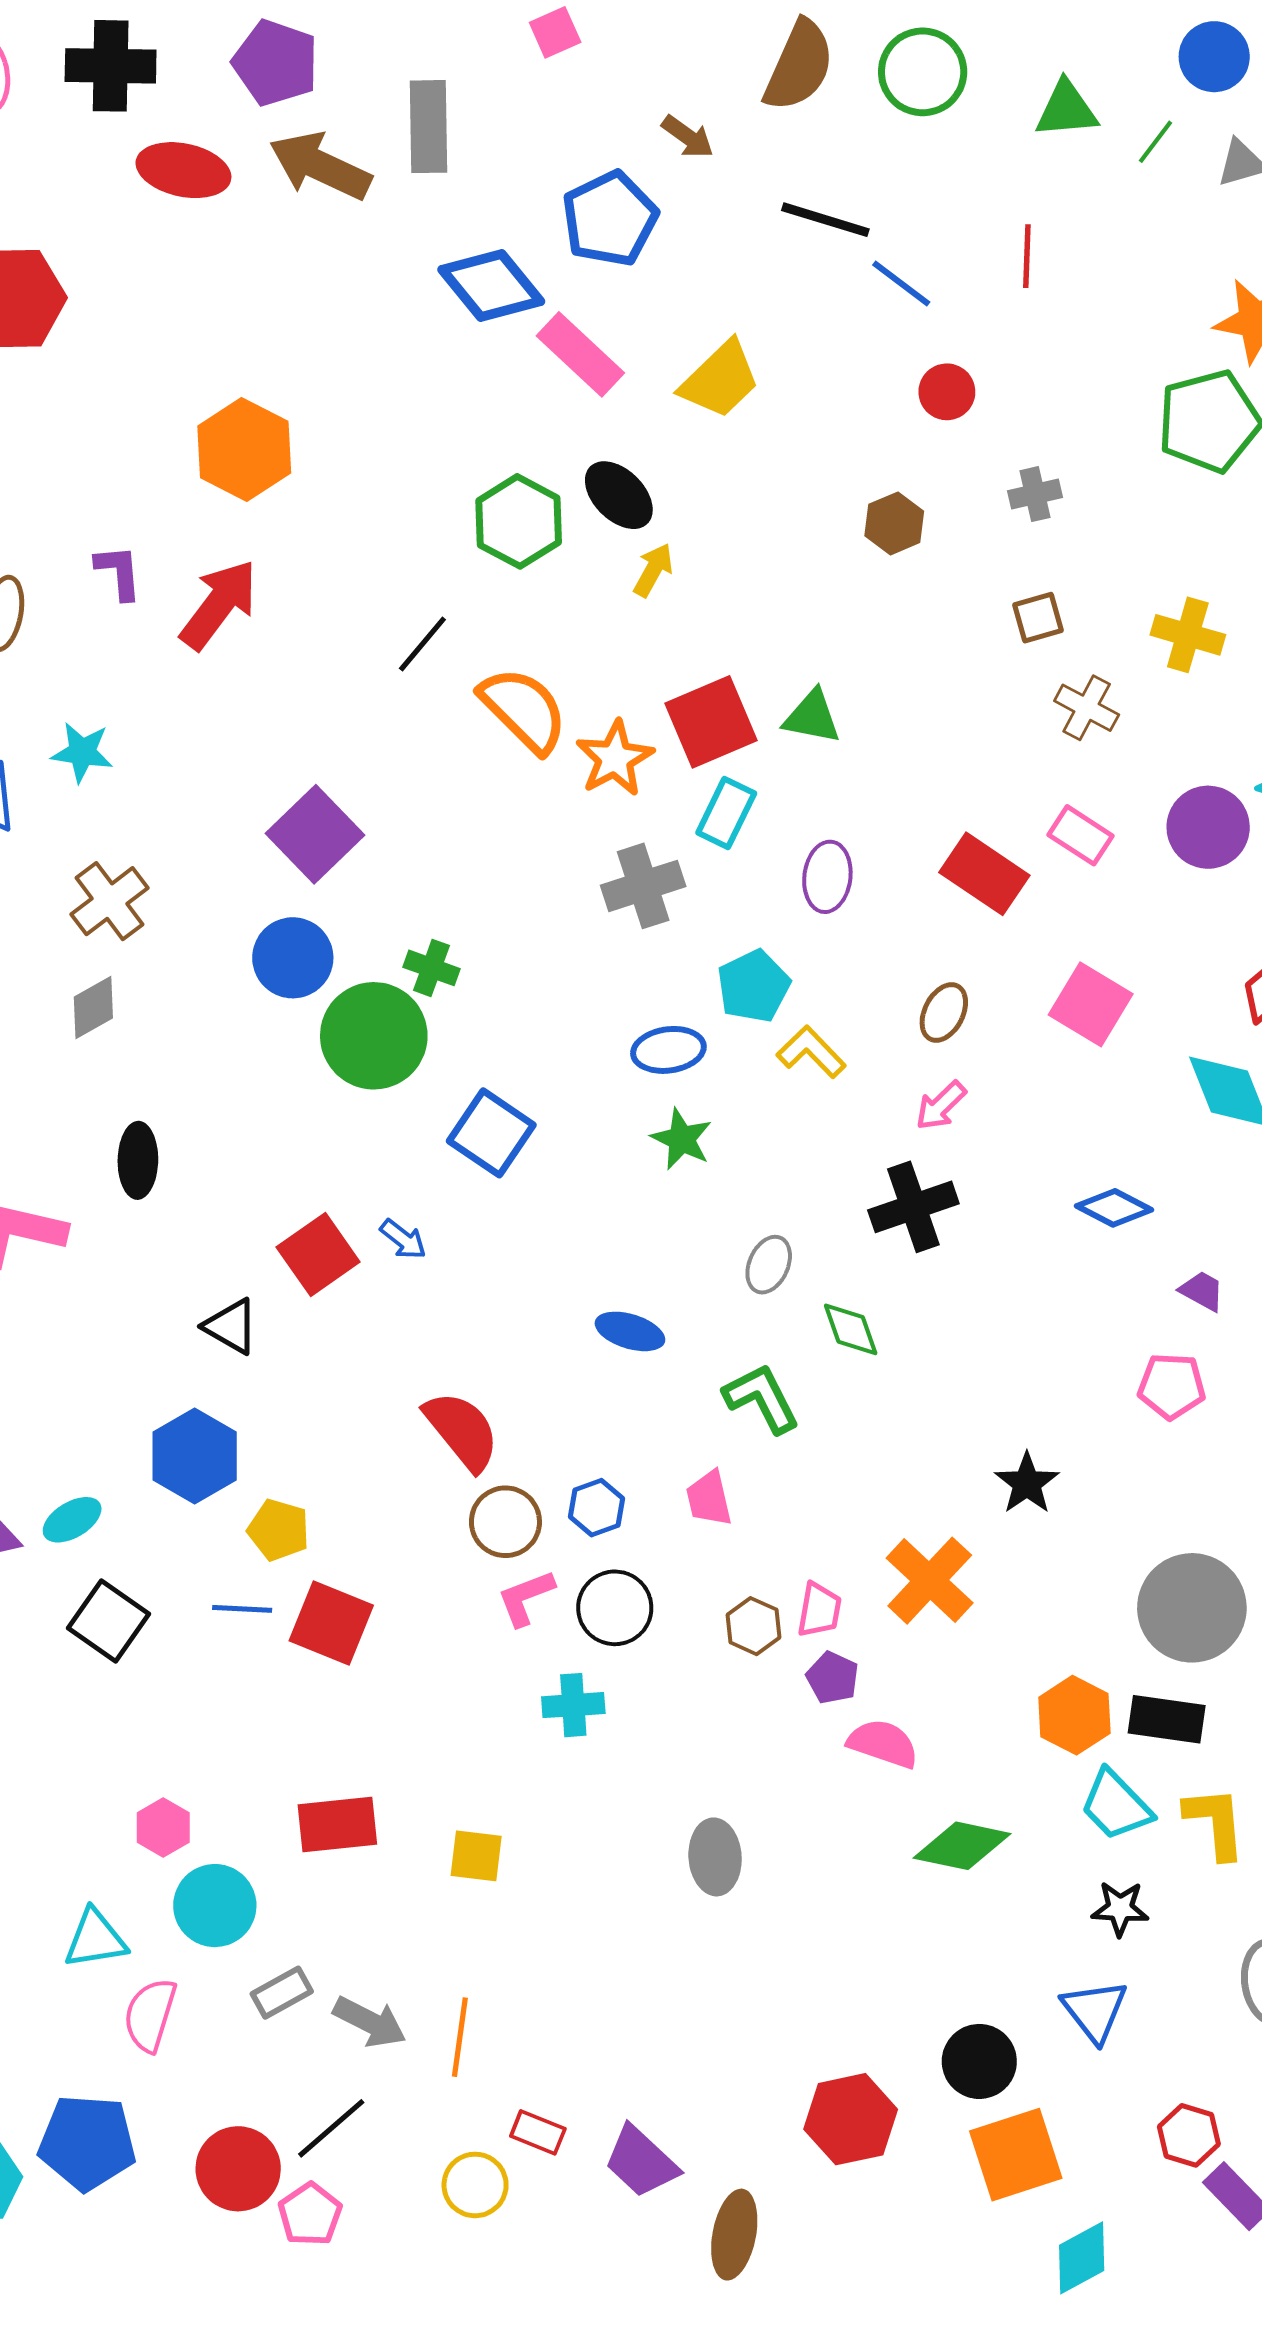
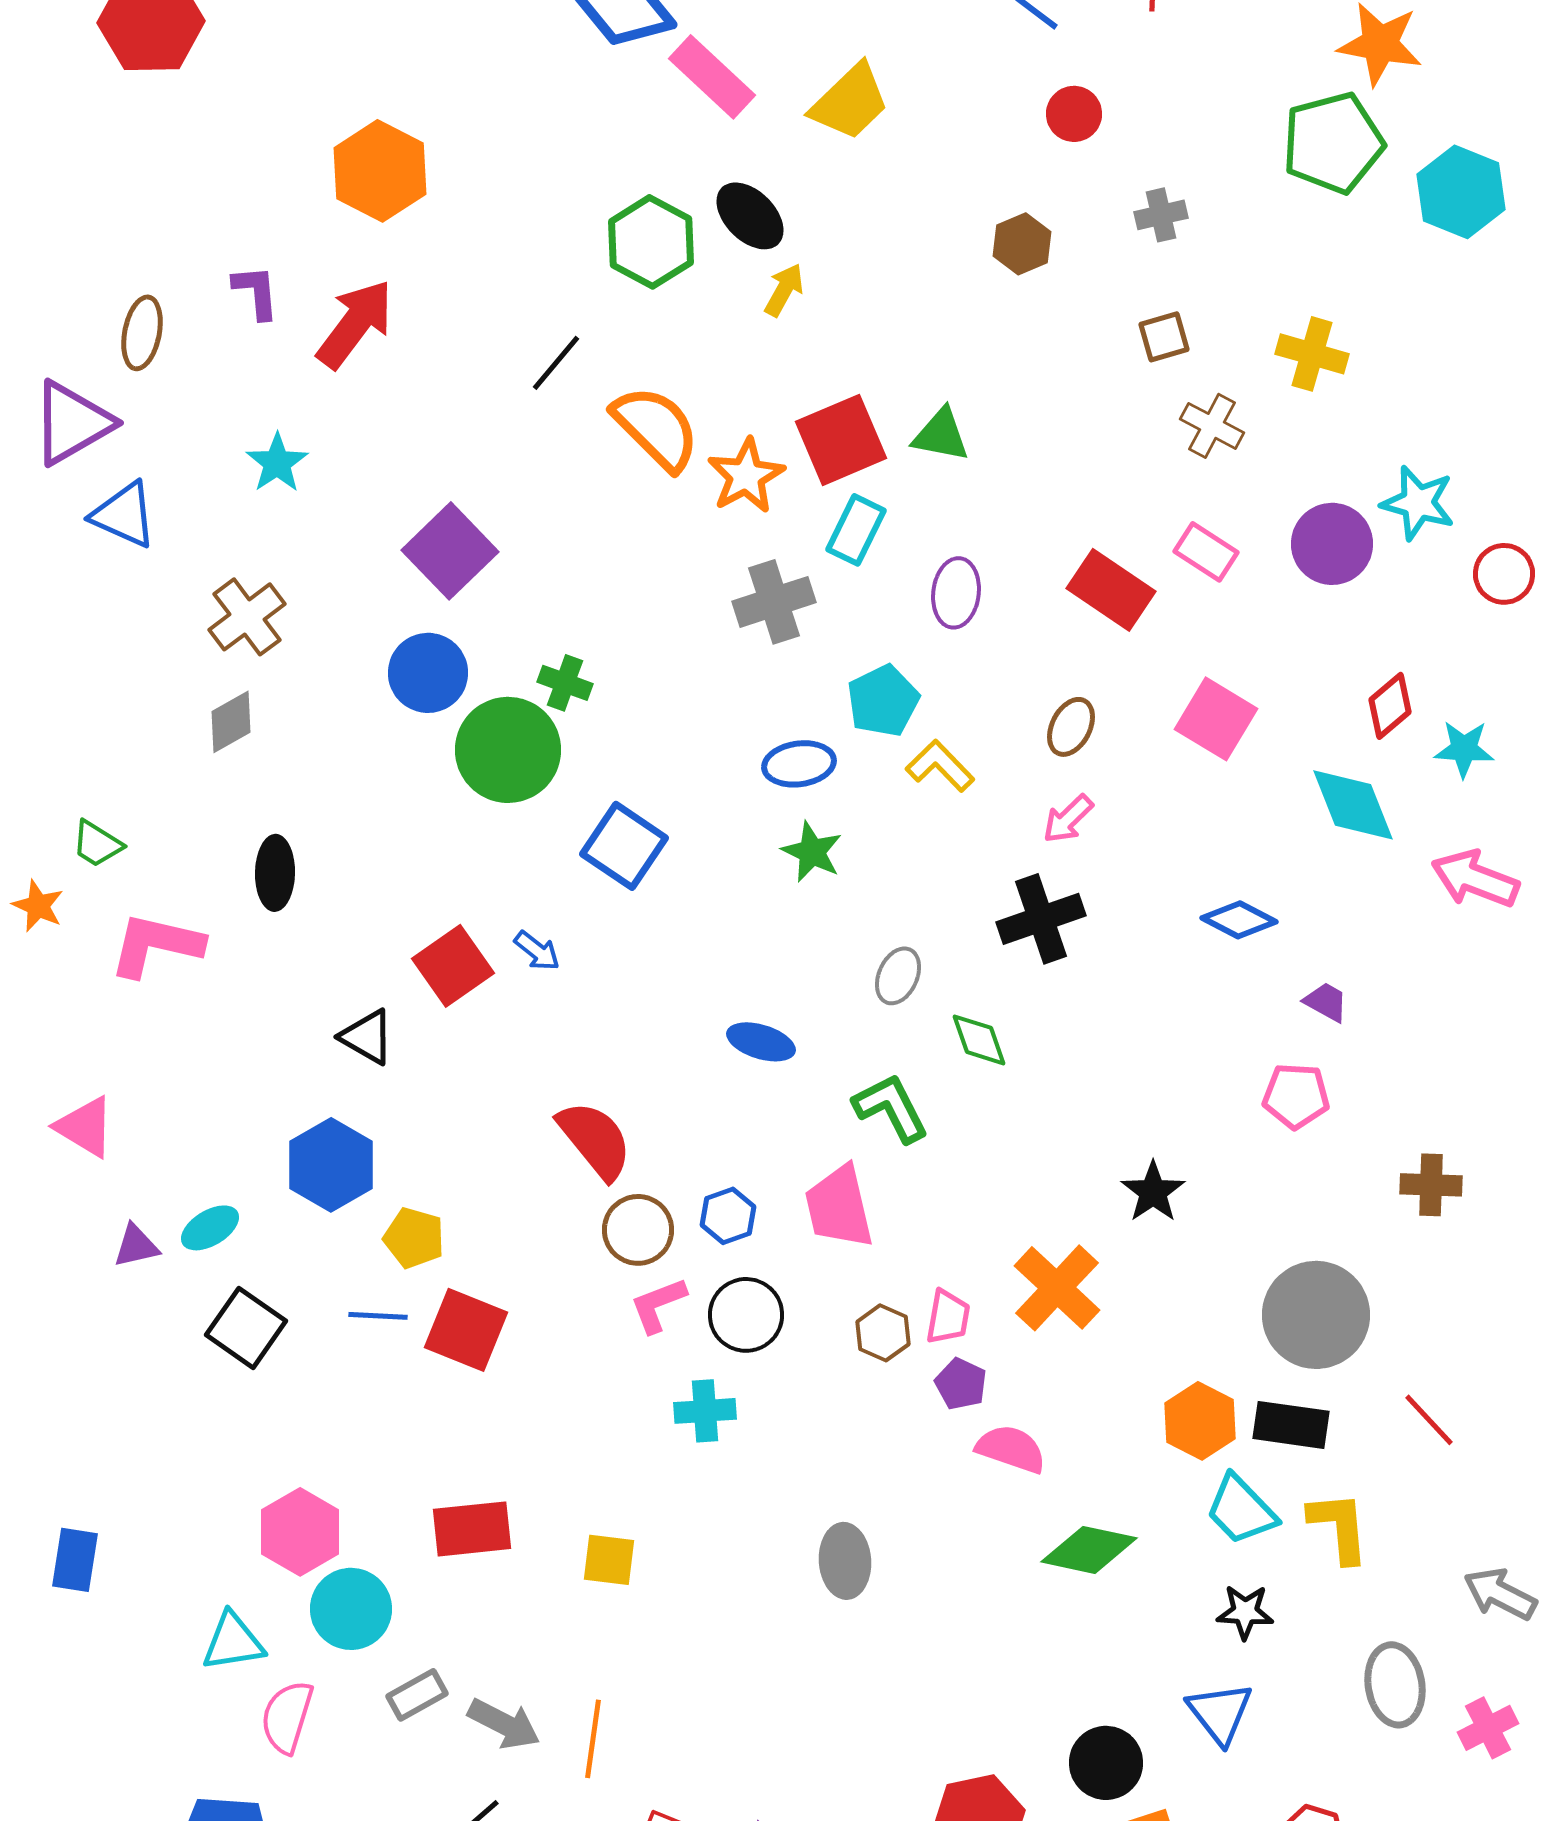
cyan star: (82, 752) -> (277, 463), moved, turned 30
pink trapezoid: (709, 1498) -> (839, 1207), size x1.5
pink hexagon: (163, 1828) -> (300, 1532), size x1.5

